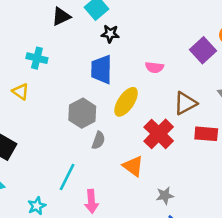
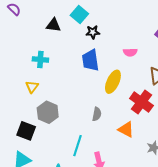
black triangle: (61, 17) -> (54, 25), turned 42
yellow triangle: (21, 92) -> (32, 87), turned 40
gray hexagon: (82, 113) -> (48, 112), moved

